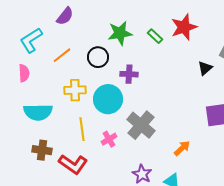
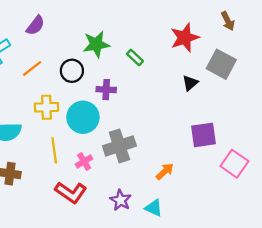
red star: (184, 27) -> (185, 38), moved
green rectangle: (155, 36) -> (135, 58), moved
gray cross: (141, 125) -> (119, 146), turned 32
red L-shape: (73, 164) -> (71, 192), moved

